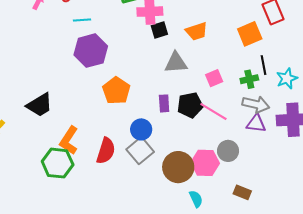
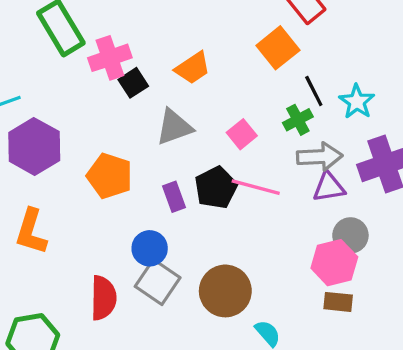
orange pentagon: (116, 91) -> (110, 176), moved
orange L-shape: (69, 140) -> (31, 232), moved
gray circle: (228, 151) -> (350, 235), moved
pink hexagon: (205, 163) -> (334, 263), moved

